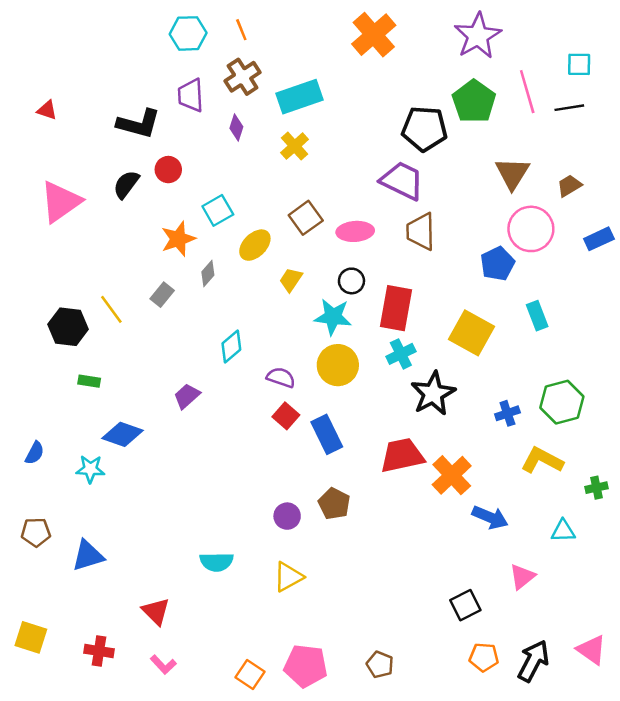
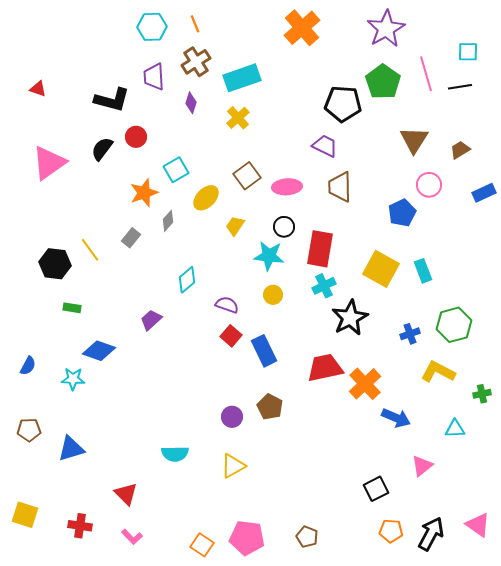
purple trapezoid: (402, 181) -> (325, 146), size x0.7
pink circle: (531, 229) -> (429, 185), size x0.7
cyan rectangle: (537, 316) -> (423, 271), moved
yellow circle: (338, 365) -> (273, 295), size x0.6

